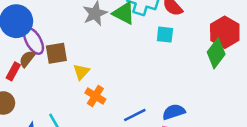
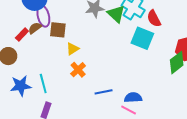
cyan square: (165, 35) -> (142, 38), size x1.6

